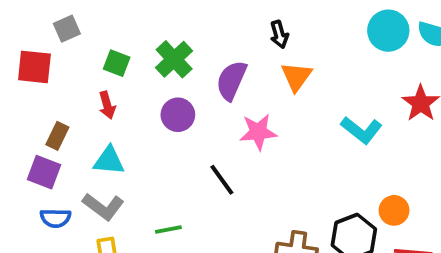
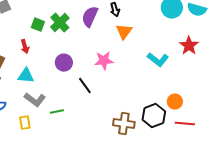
green square: (117, 63) -> (38, 25), moved
purple semicircle: (231, 80) -> (90, 17), moved
purple circle: (178, 115) -> (64, 63), moved
gray L-shape: (103, 207) -> (35, 100), moved

